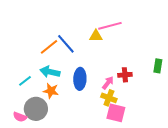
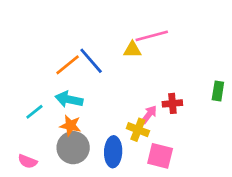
blue ellipse: (80, 79) -> (113, 152), moved
yellow cross: (109, 98) -> (138, 130), moved
gray circle: (36, 109) -> (73, 148), moved

